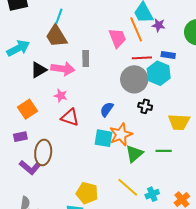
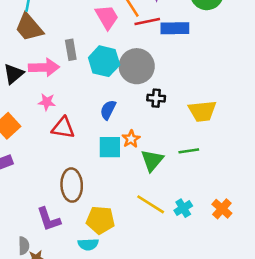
blue rectangle: (168, 55) -> (175, 28), size x1.5
red line: (142, 58) -> (147, 22), moved
cyan hexagon: (159, 73) -> (104, 61), moved
orange star: (121, 135) -> (131, 139), size x0.6
brown ellipse: (43, 152) -> (72, 185), moved
purple L-shape: (30, 167) -> (49, 219), moved, turned 40

